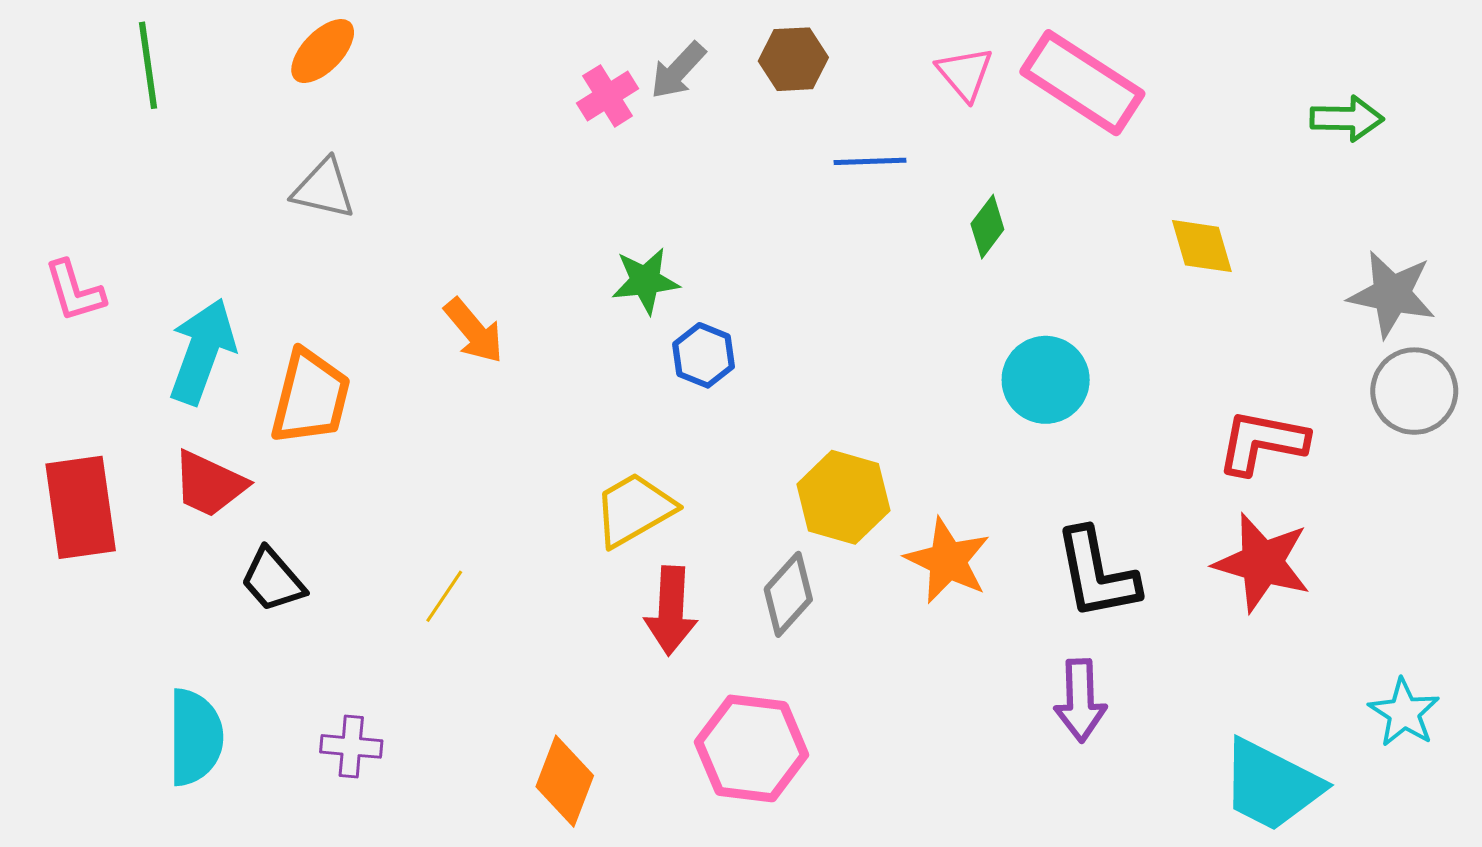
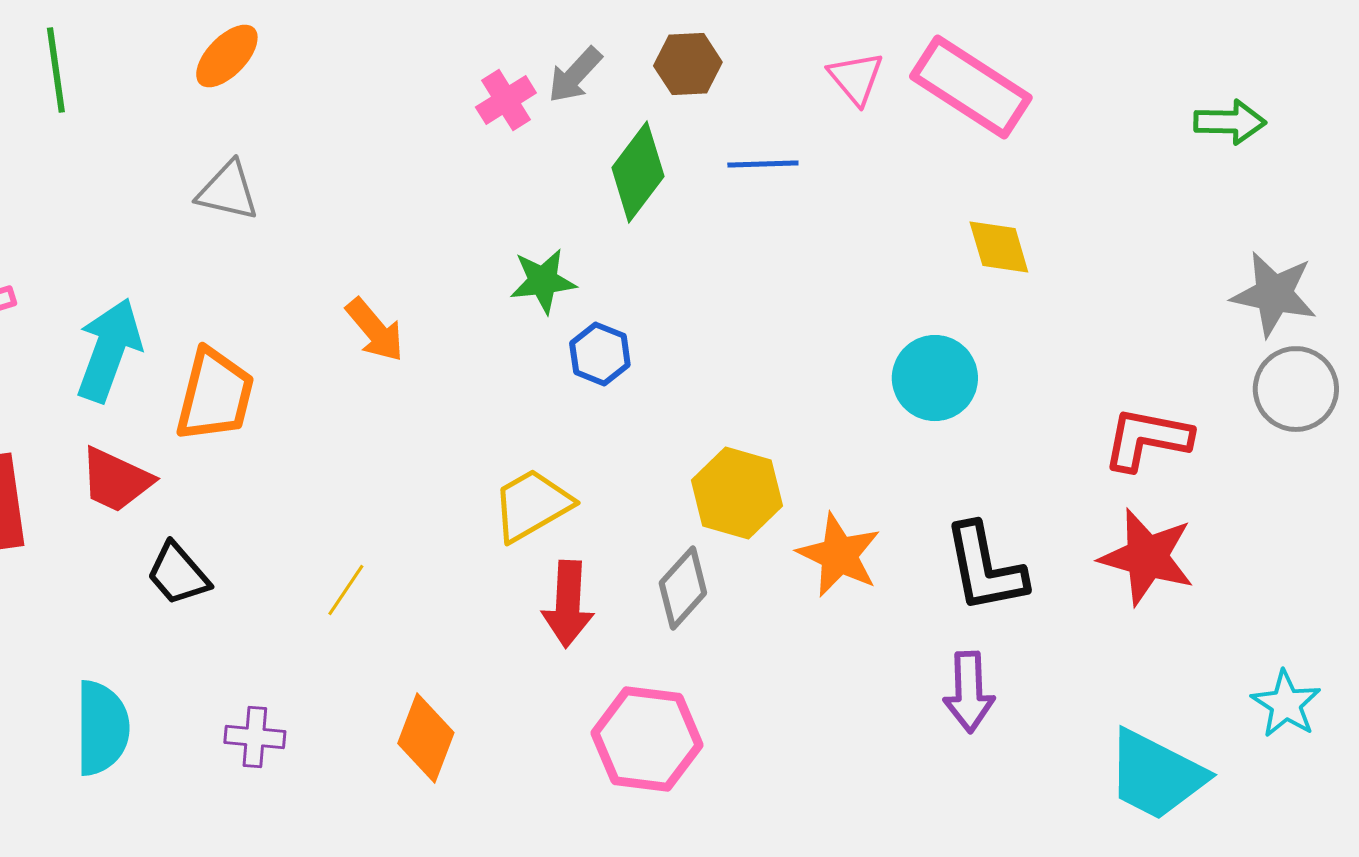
green diamond: (987, 227) -> (638, 172), moved, size x1.6
yellow diamond: (1202, 246) -> (999, 247), moved
orange diamond: (565, 781) -> (426, 738), moved

